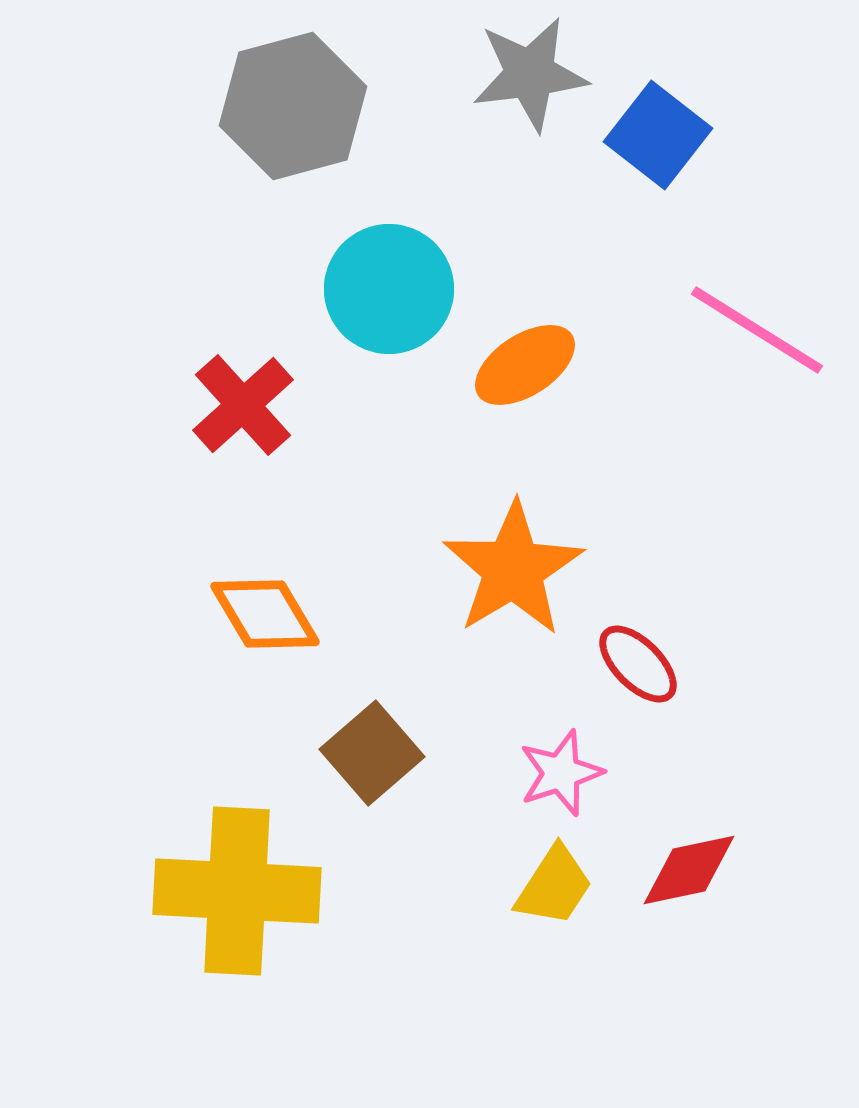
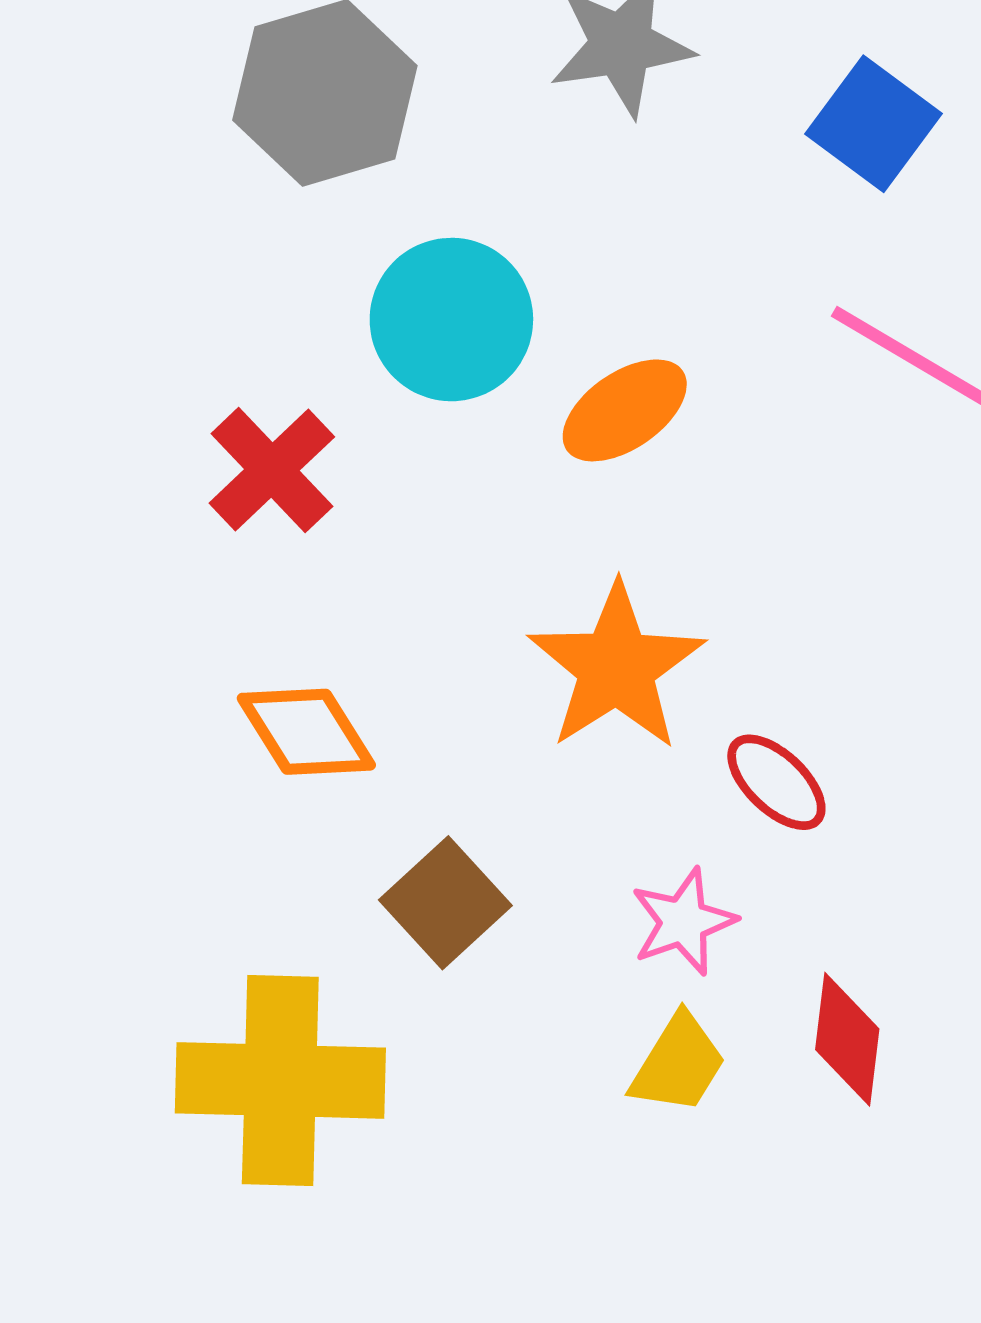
blue square: (658, 135) -> (874, 124), moved
red diamond: (689, 870) -> (847, 1039), turned -70

